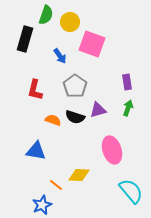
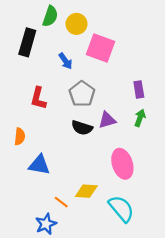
orange semicircle: (53, 120) -> (20, 136), moved, turned 77
cyan semicircle: (131, 191) -> (121, 209), moved

